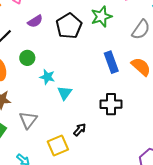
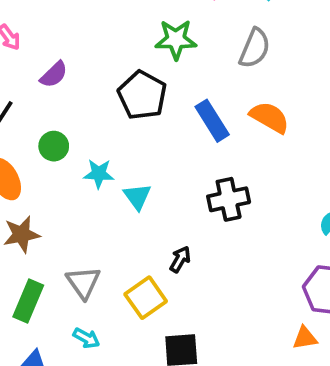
green star: (101, 17) -> (176, 40), turned 30
black pentagon: (69, 26) -> (142, 95), moved
gray triangle: (28, 120) -> (83, 283), moved

